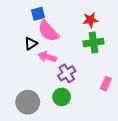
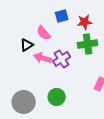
blue square: (38, 14) -> (62, 16), moved
pink semicircle: (48, 31) -> (44, 33), size x0.7
purple cross: (67, 73) -> (62, 59), moved

